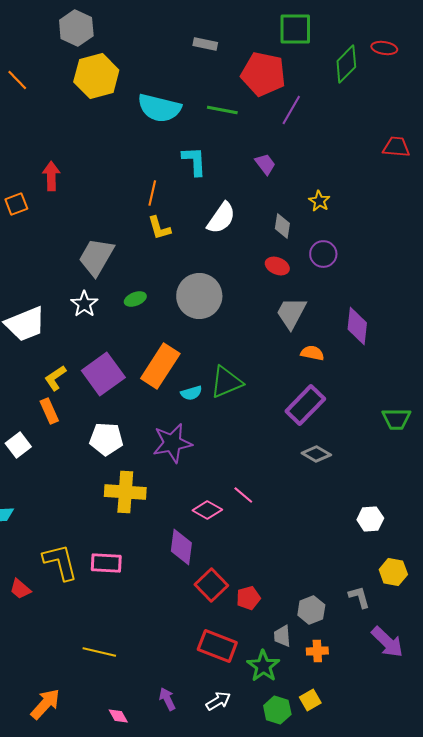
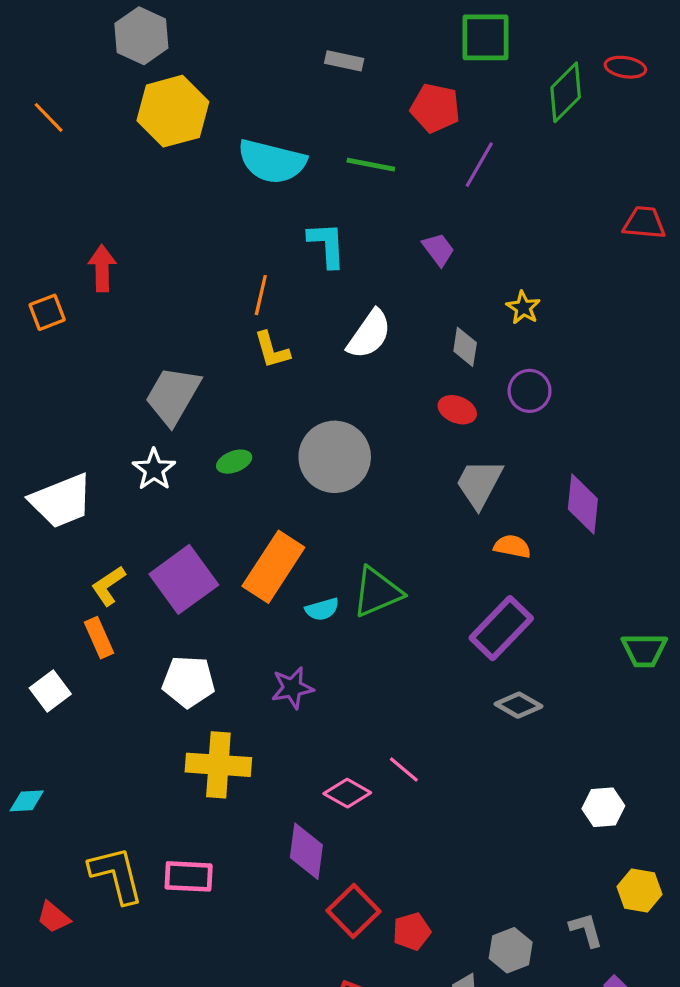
red pentagon: (263, 74) -> (435, 108), size x0.7
purple star: (172, 443) -> (292, 688), size x0.7

